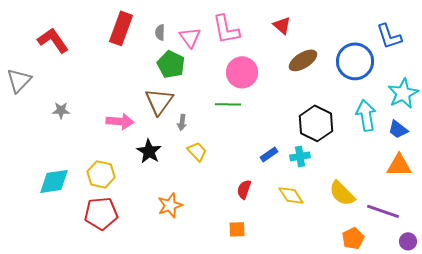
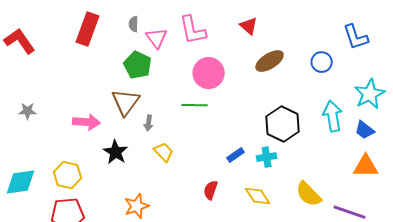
gray semicircle: (160, 32) -> (134, 24), moved
blue circle: (355, 61) -> (322, 62), size x0.6

